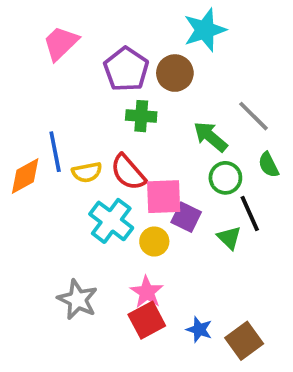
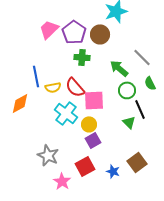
pink trapezoid: (61, 43) -> (49, 29), moved
orange diamond: (25, 176) -> (20, 103), moved
purple square: (186, 217) -> (93, 140), moved, turned 35
pink star: (147, 292) -> (62, 181), moved
brown square: (244, 341) -> (137, 162), moved

